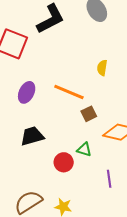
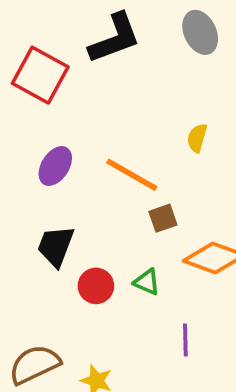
black trapezoid: (32, 136) -> (56, 246), turned -60
red circle: (64, 162) -> (96, 286), moved

